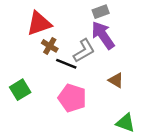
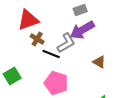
purple arrow: (103, 35) -> (82, 30), turned -85
brown triangle: (116, 80) -> (99, 62), moved

